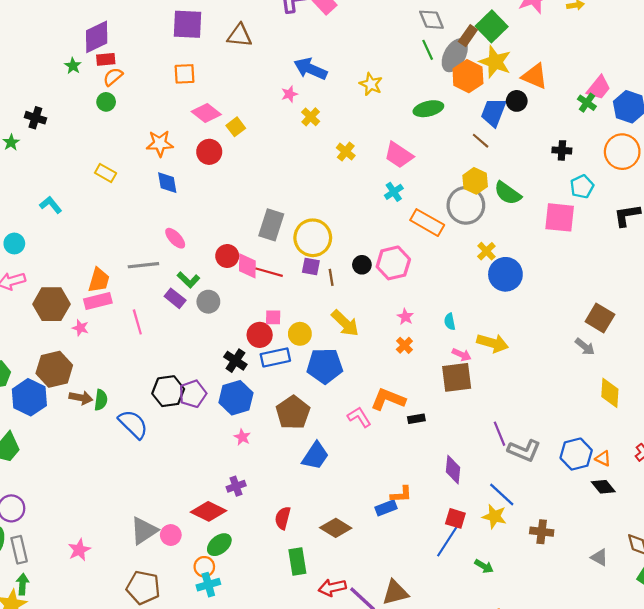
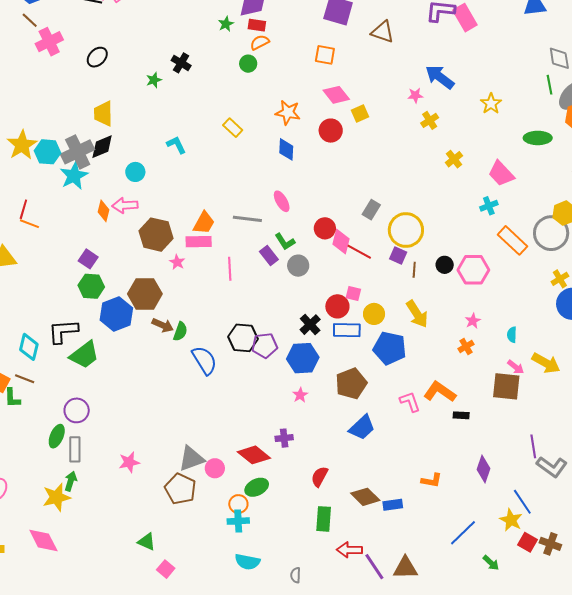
gray rectangle: (271, 225) -> (371, 210), size x0.7
blue rectangle: (386, 508) -> (393, 505), moved
red square: (455, 518) -> (527, 542), moved
brown pentagon: (143, 588) -> (180, 489), moved

